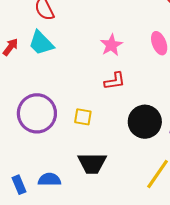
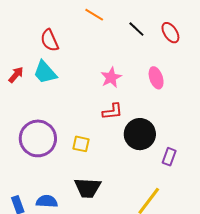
black circle: (145, 122) -> (140, 134), moved

